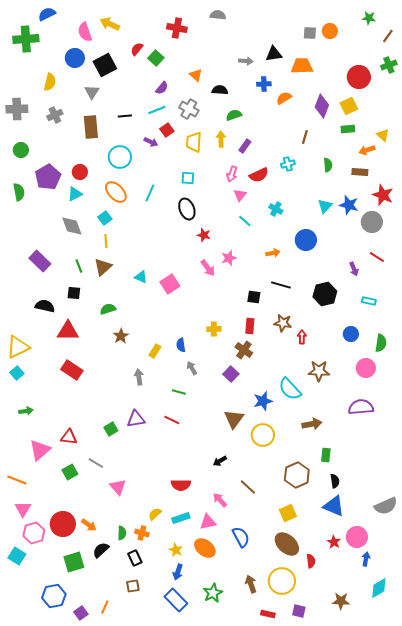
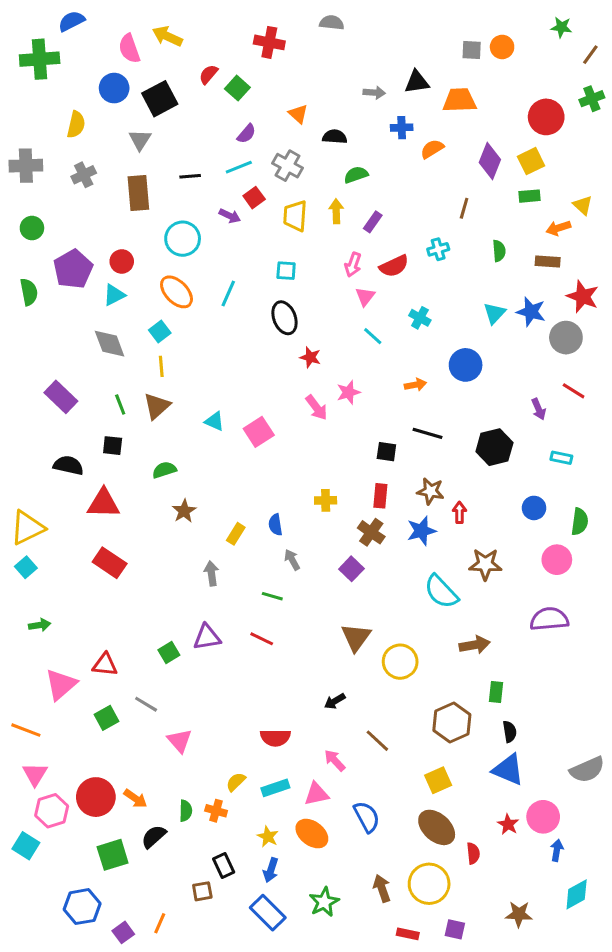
blue star: (263, 401) -> (421, 531), moved
black rectangle: (135, 558) -> (224, 865), moved

